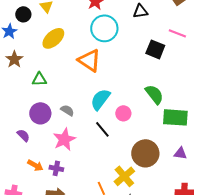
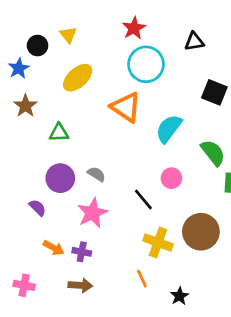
cyan semicircle: (100, 99) -> (169, 129), moved
yellow cross: (124, 176) -> (158, 242), moved, turned -30

